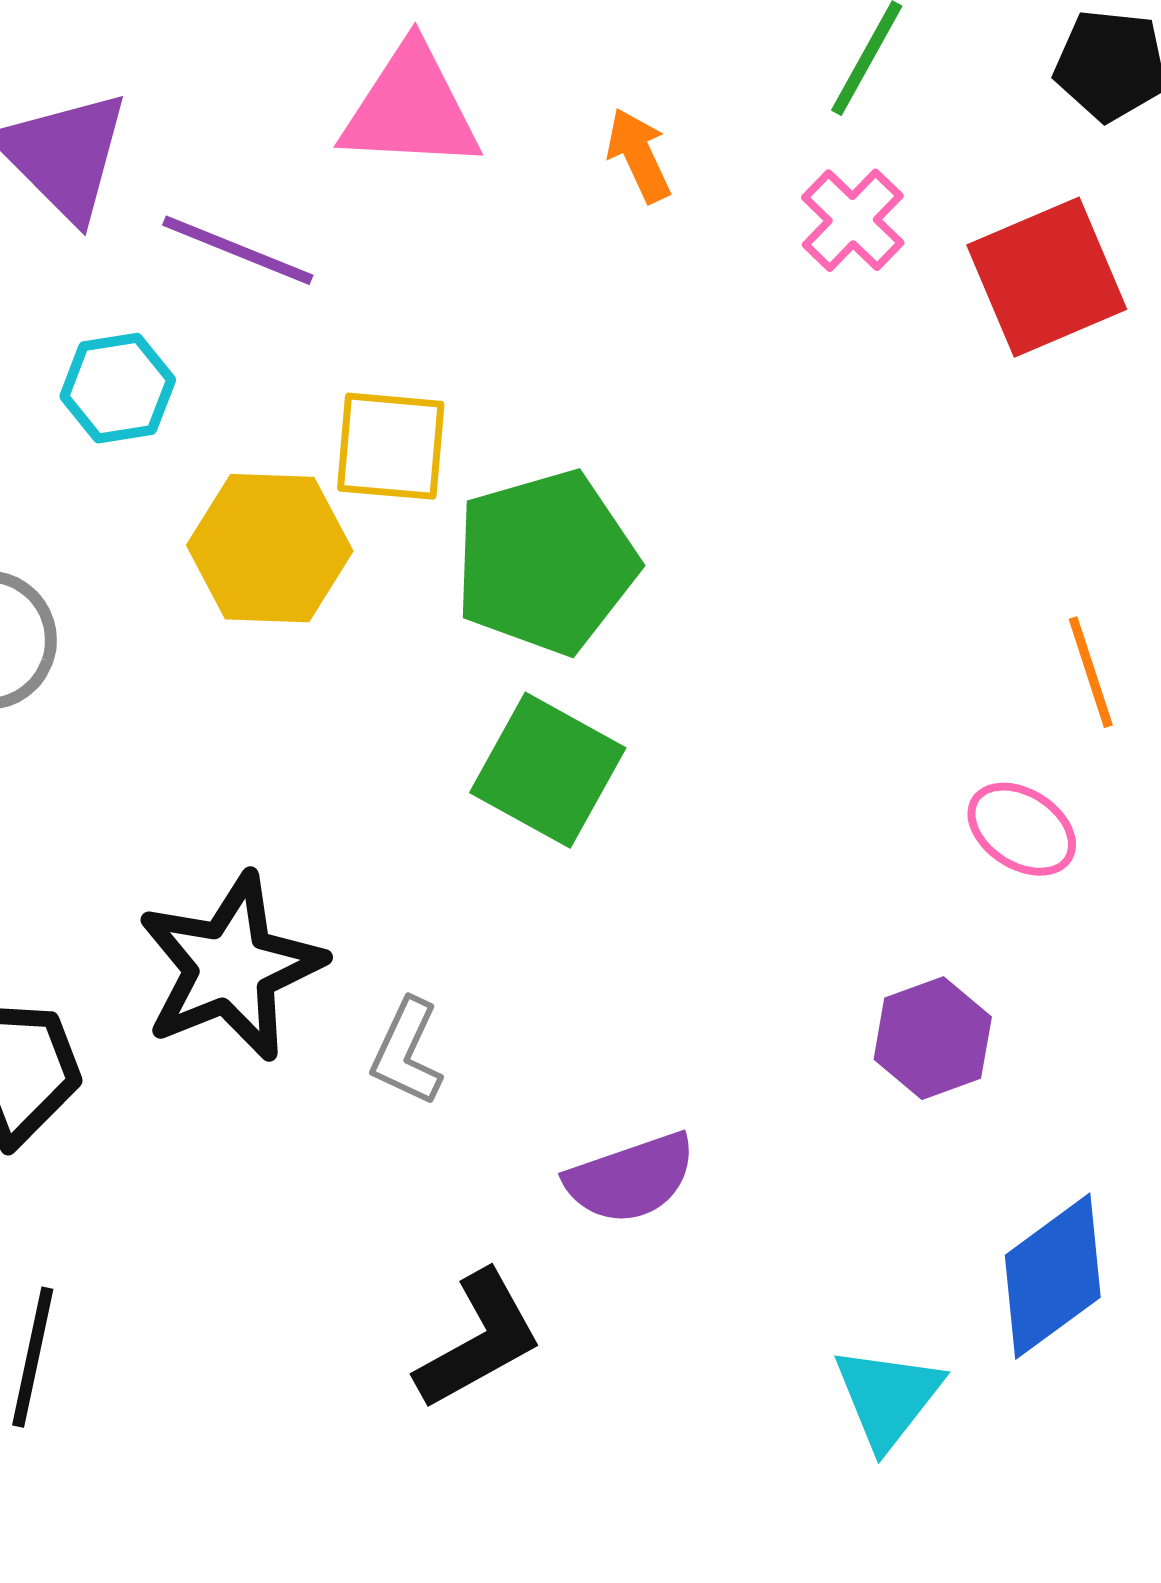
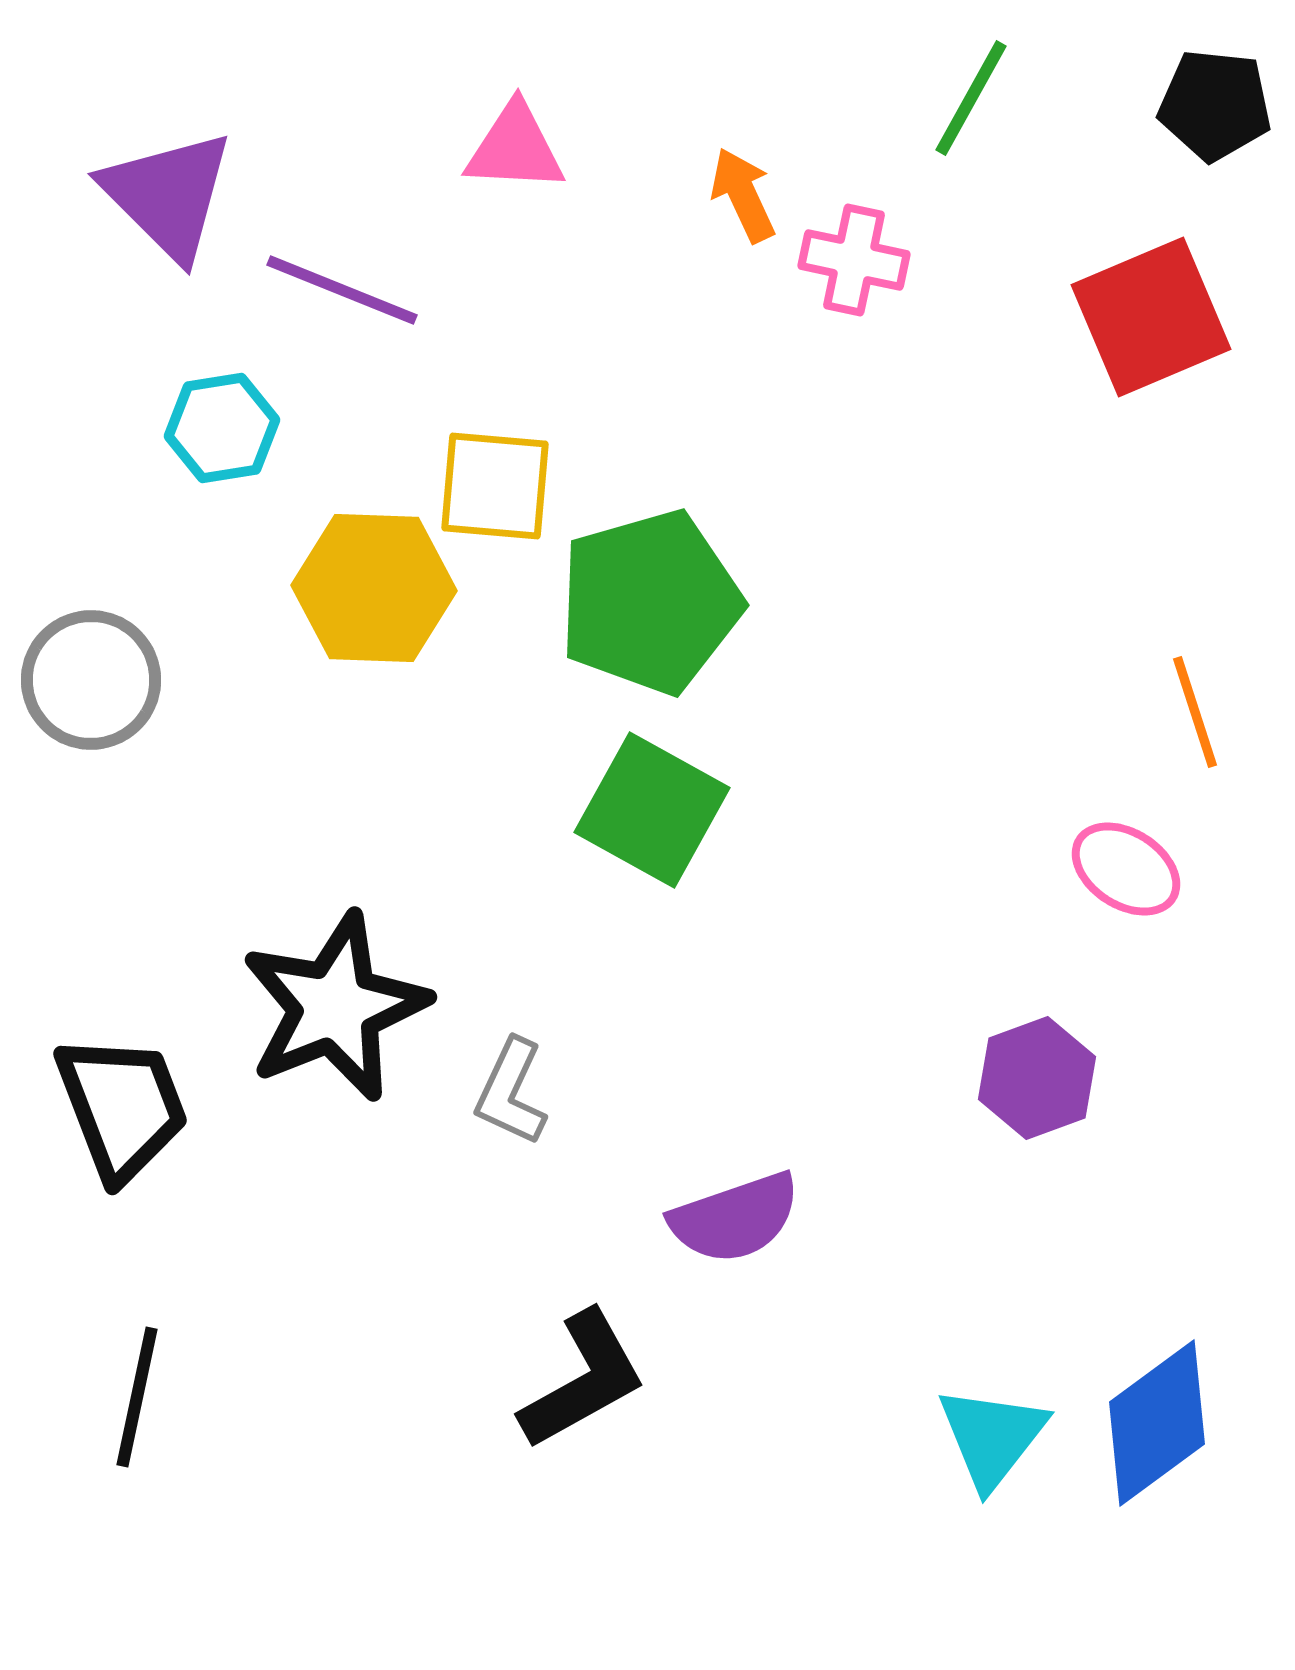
pink triangle: (411, 108) -> (515, 148), size x0.7
pink cross: (853, 220) -> (854, 260), moved, turned -32
blue diamond: (1053, 1276) -> (1157, 1423), moved

